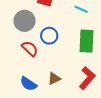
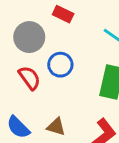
brown triangle: (54, 79) -> (56, 127), turned 32

